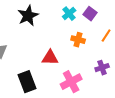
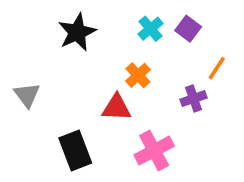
orange cross: (78, 40) -> (138, 75), moved, turned 32
purple cross: (102, 68) -> (194, 99), moved

